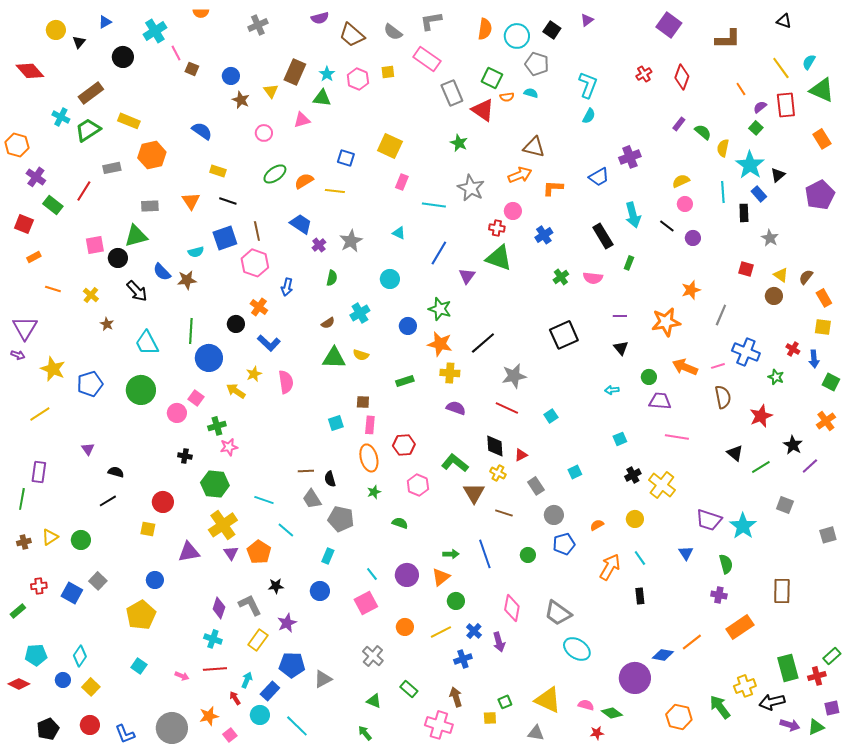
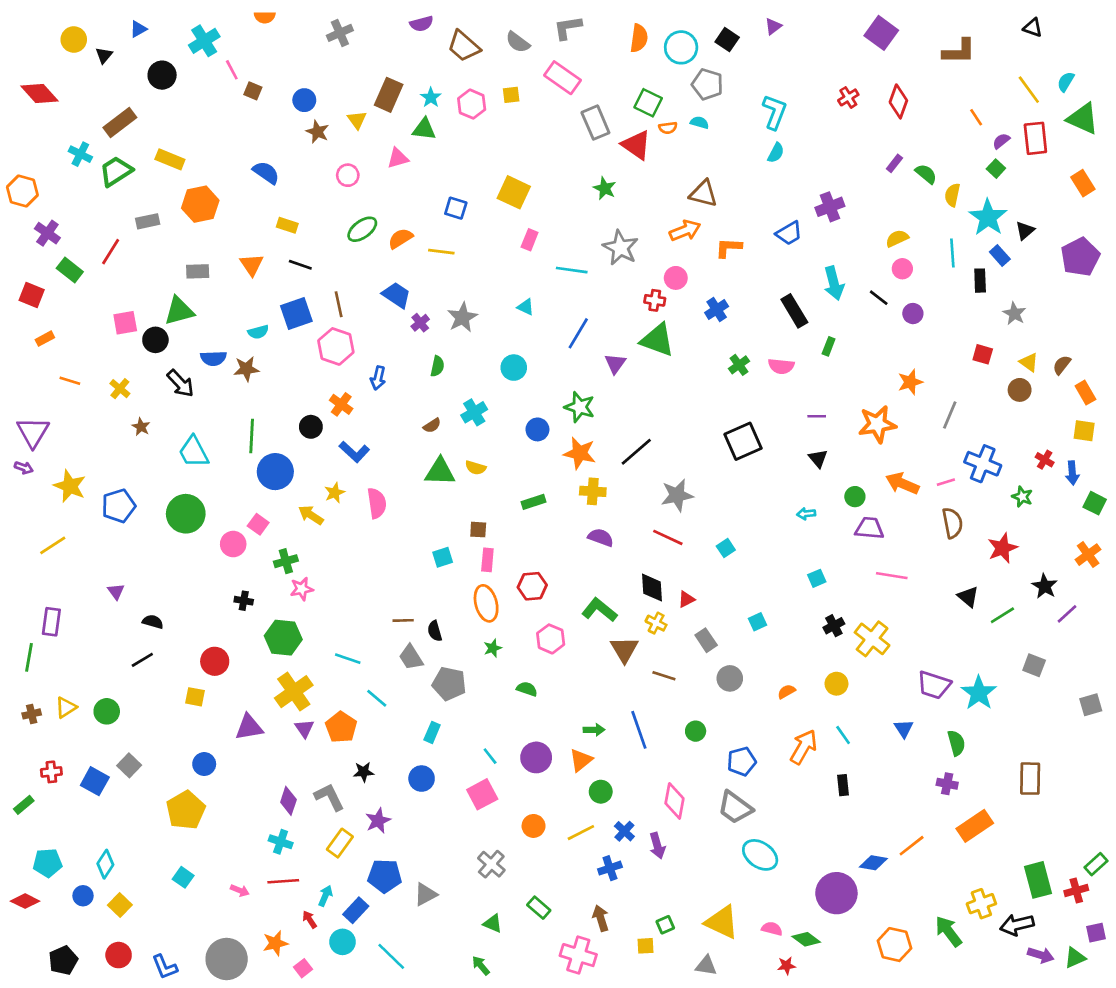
blue semicircle: (162, 272) -> (213, 358), turned -48
blue pentagon: (564, 544) -> (742, 761), moved

